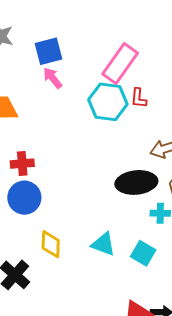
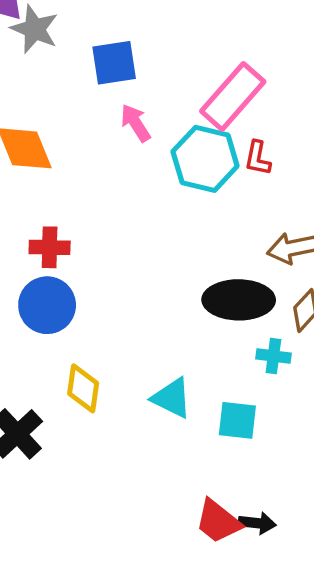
pink arrow: (53, 78) -> (136, 123), moved
cyan square: (143, 253) -> (237, 420), turned -30

